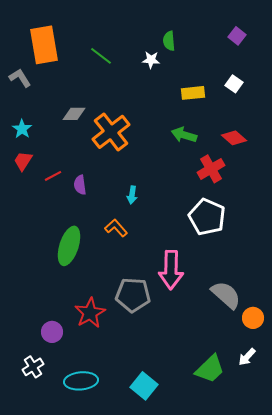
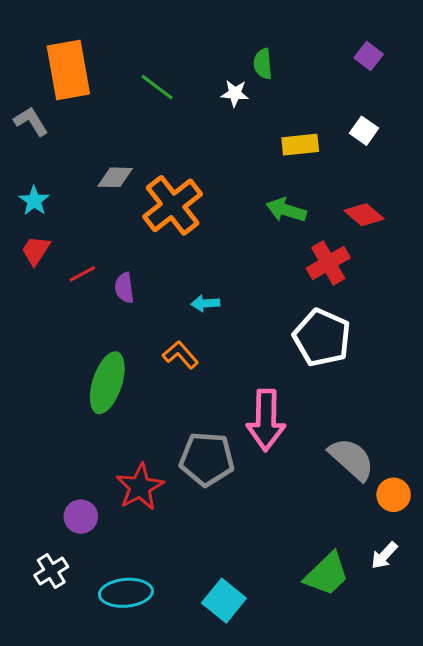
cyan arrow: (132, 195) -> (205, 303), turned 78

